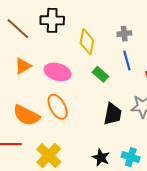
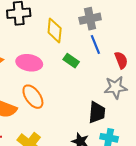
gray cross: (124, 34) -> (90, 19), size x1.5
black trapezoid: (113, 114) -> (97, 112), moved

